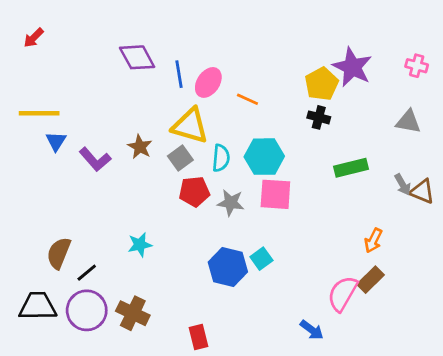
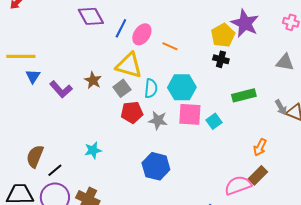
blue line: (179, 74) -> (121, 28), turned 36
cyan square: (261, 259) -> (214, 121), moved
pink semicircle: (343, 294) -> (238, 185), turned 40

